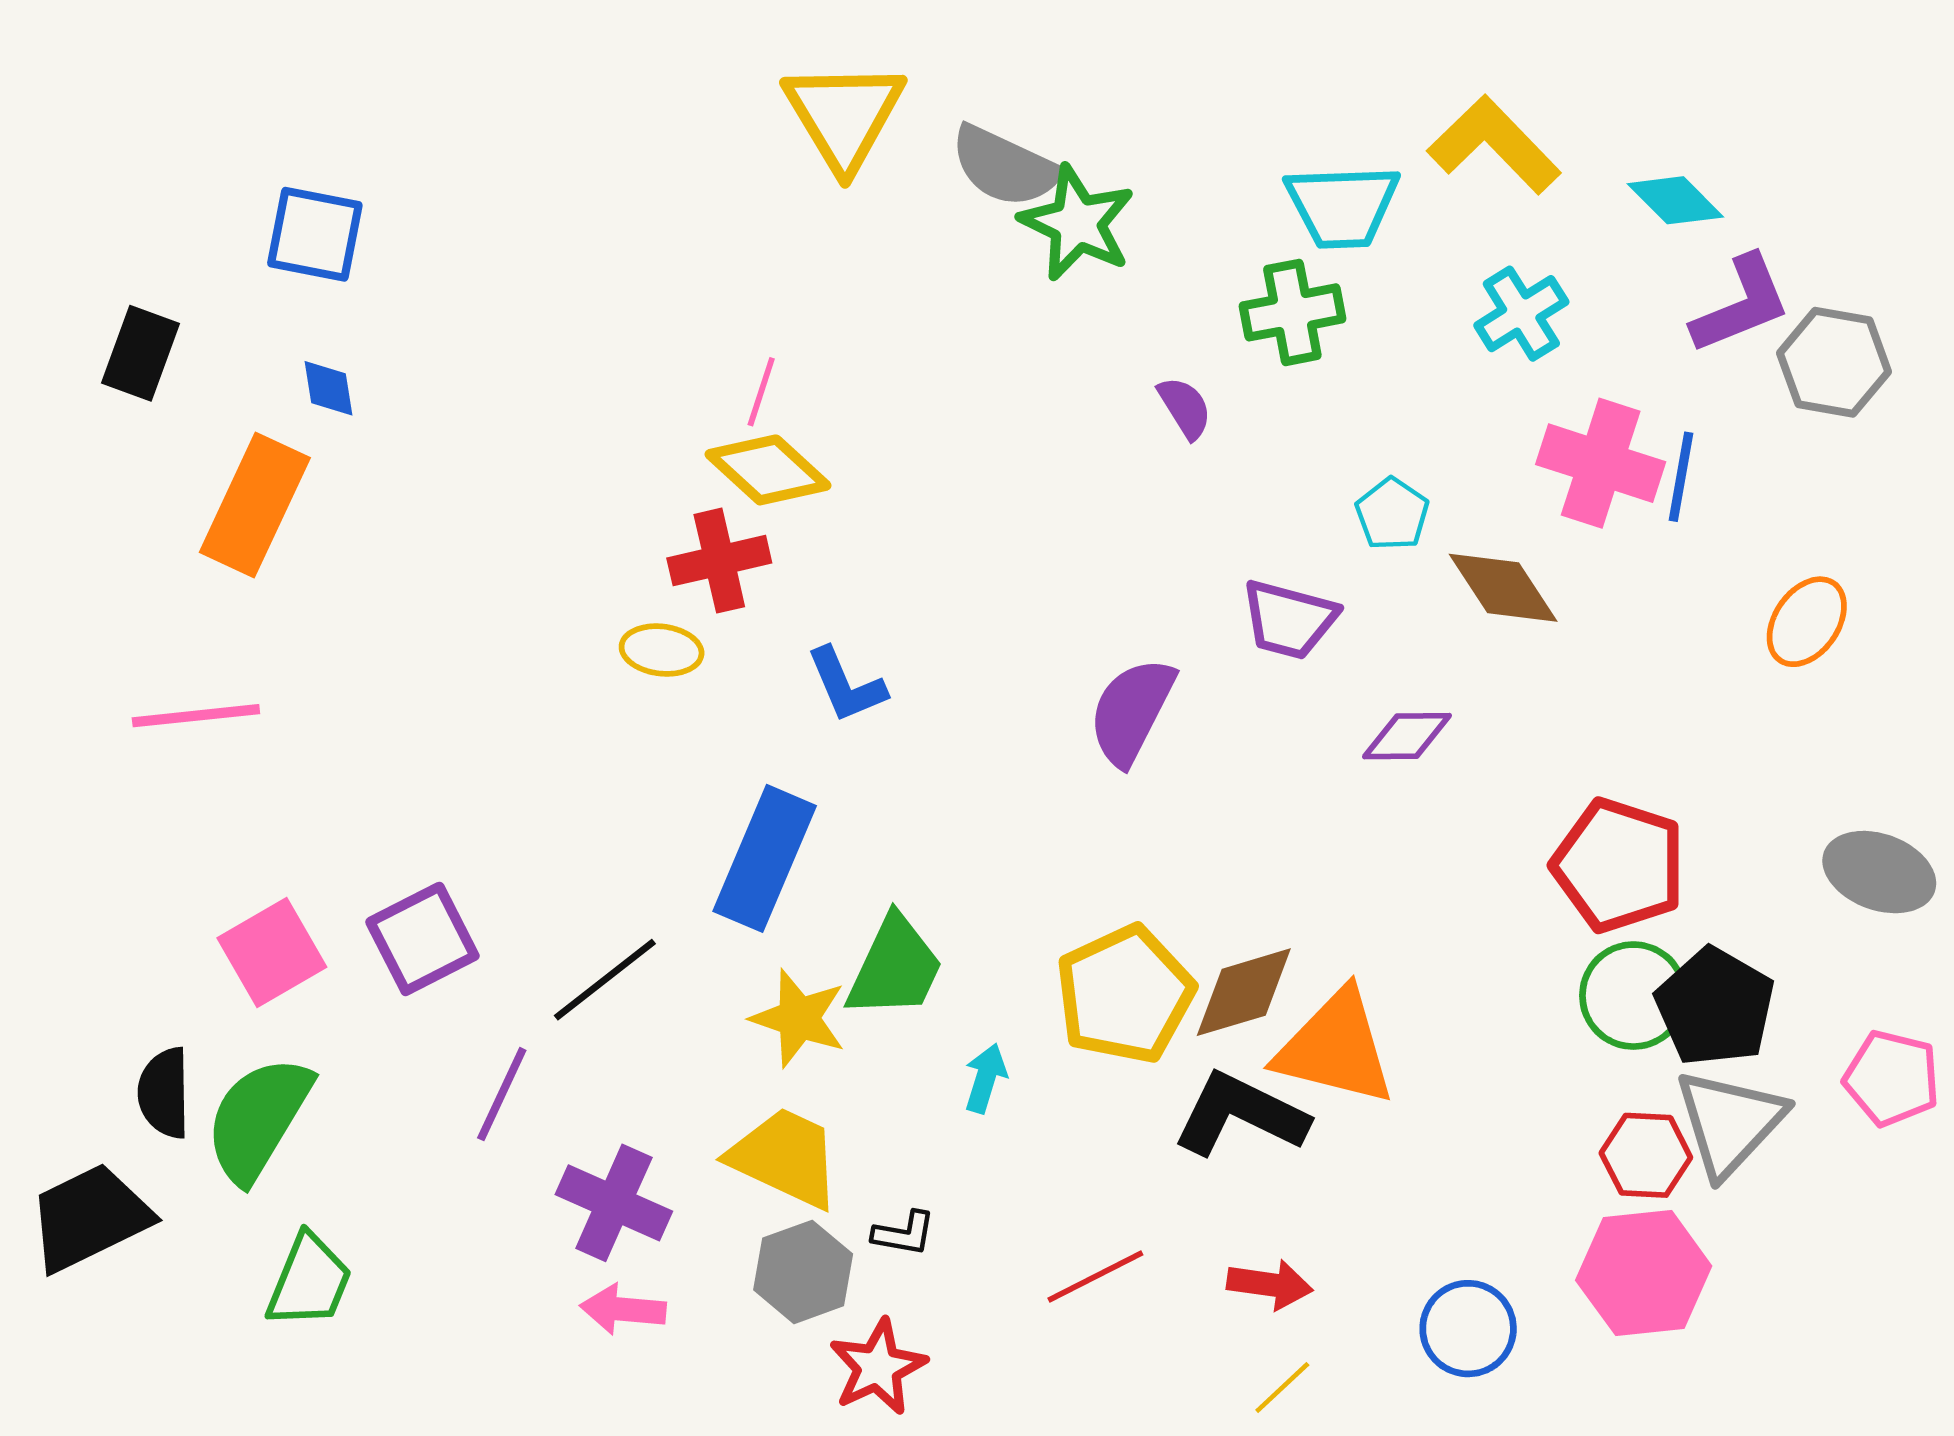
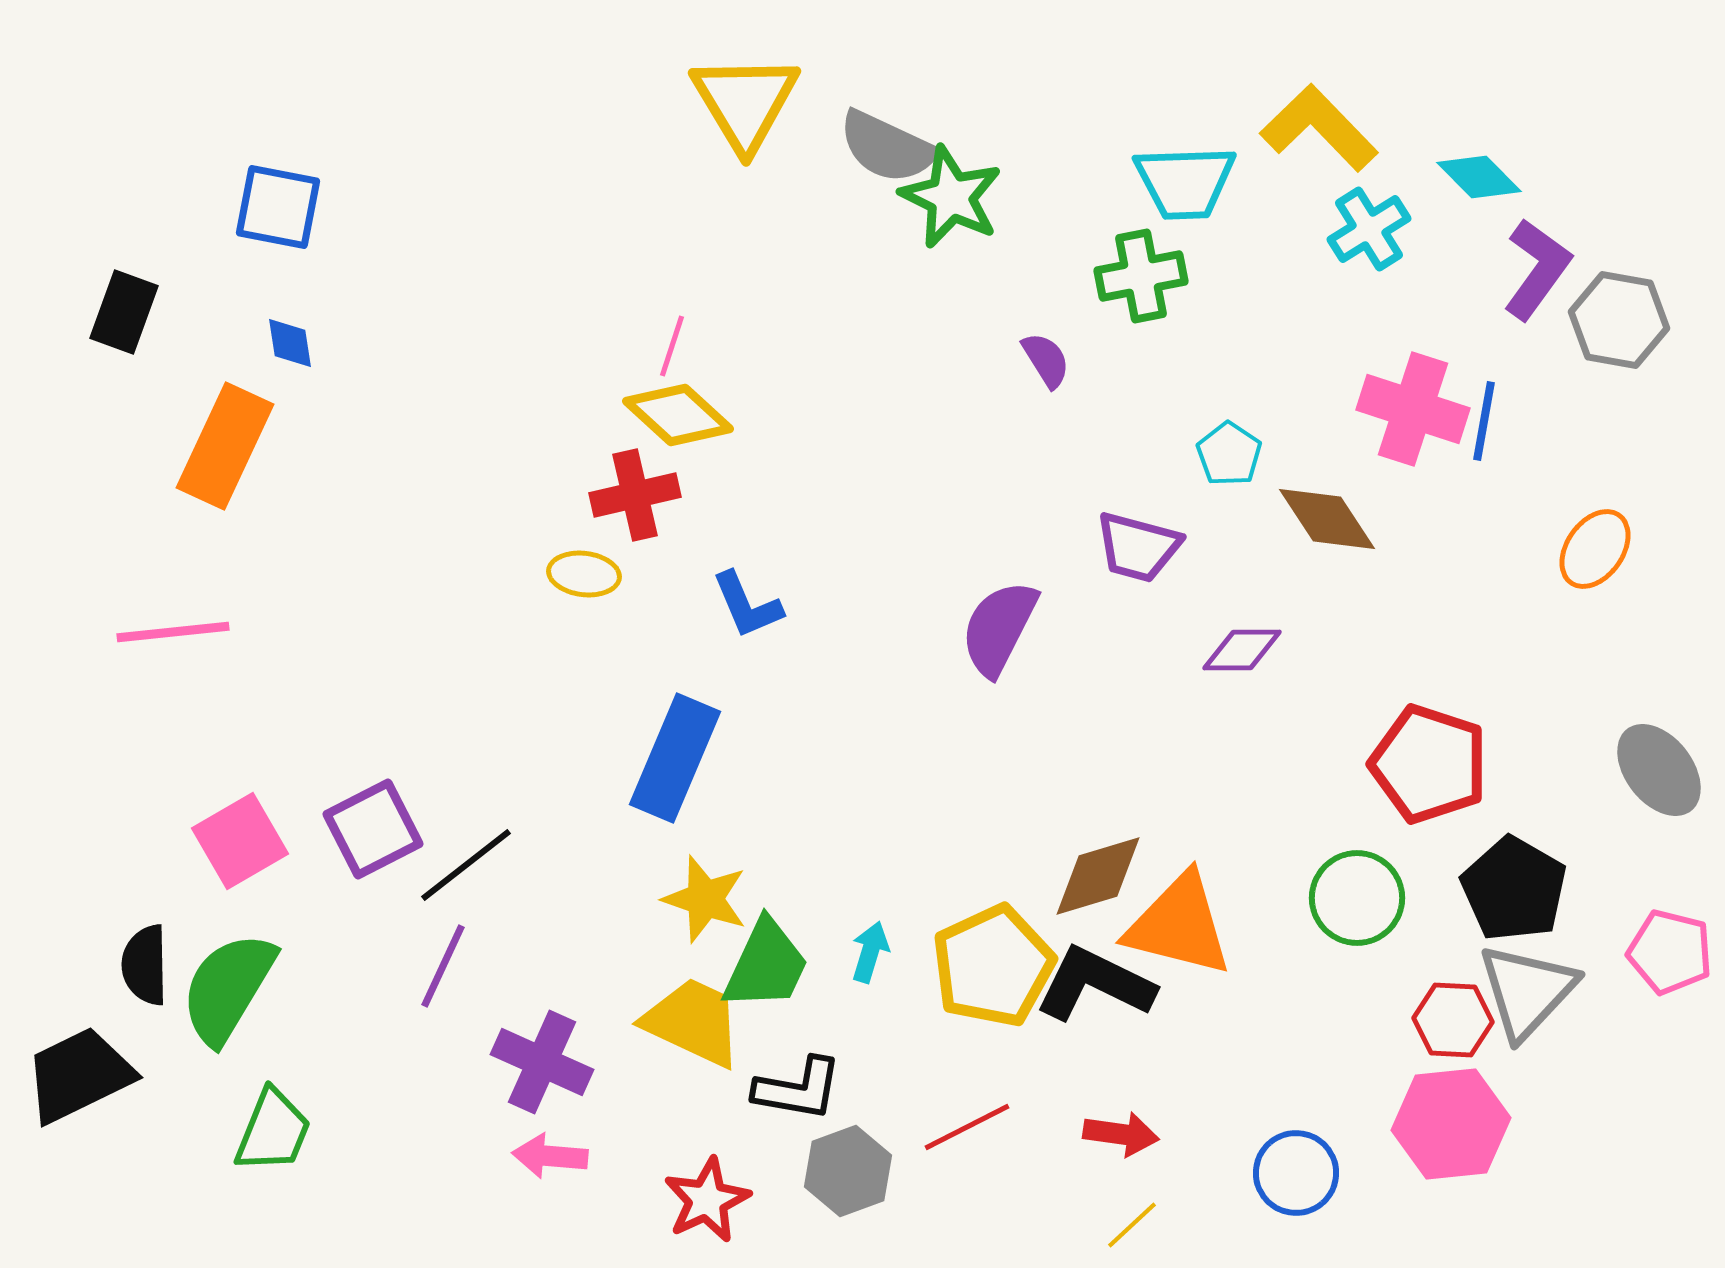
purple L-shape: (1741, 305) -> (1537, 269), turned -32
cyan cross: (1521, 314) -> (1369, 229), moved
gray ellipse: (1879, 872) -> (1659, 770), turned 32
green trapezoid: (895, 967) -> (766, 965), moved
black line: (605, 980) -> (466, 865), moved
yellow pentagon: (1125, 994) -> (993, 966), moved
green circle: (1633, 996) -> (1357, 898), moved
black L-shape: (904, 1233) -> (798, 1089), size x1.6
gray hexagon: (803, 1272) -> (848, 1171), moved
red star: (878, 1367) -> (707, 1200), moved

